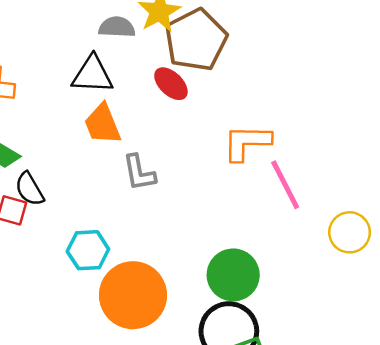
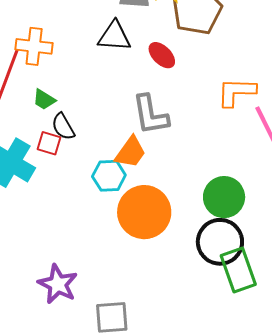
red ellipse: (171, 84) -> (162, 55), moved
orange trapezoid: (102, 124) -> (130, 152), moved, turned -123
gray L-shape: (139, 173) -> (150, 115), size x1.4

